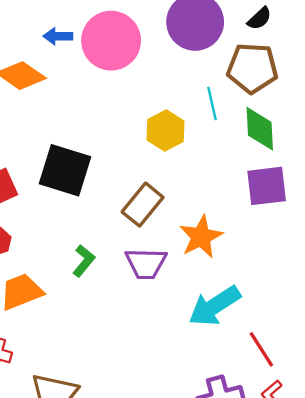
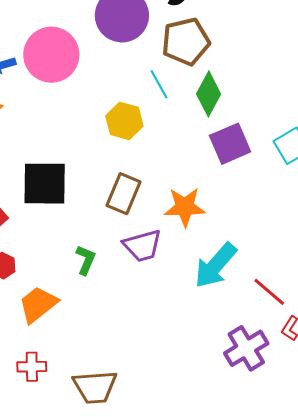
green diamond: (260, 129) -> (209, 94), turned 48
orange star: (201, 237) -> (185, 207), turned -30

